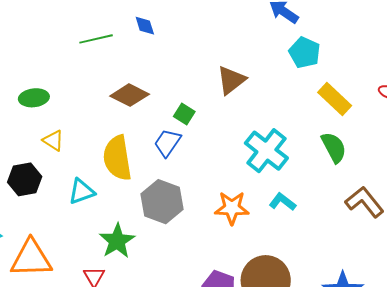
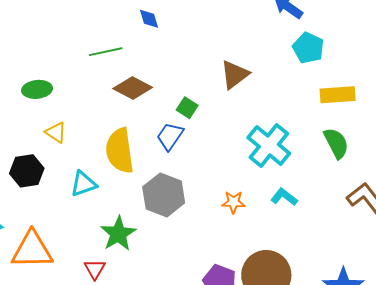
green line: (96, 39) -> (106, 52), moved
yellow rectangle: (335, 99) -> (338, 95), turned -48
orange star: (232, 208) -> (233, 202), size x0.7

